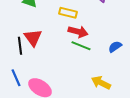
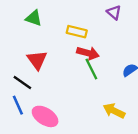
black line: (20, 46) -> (22, 83), moved, turned -48
green line: (81, 46) -> (91, 69), turned 42

